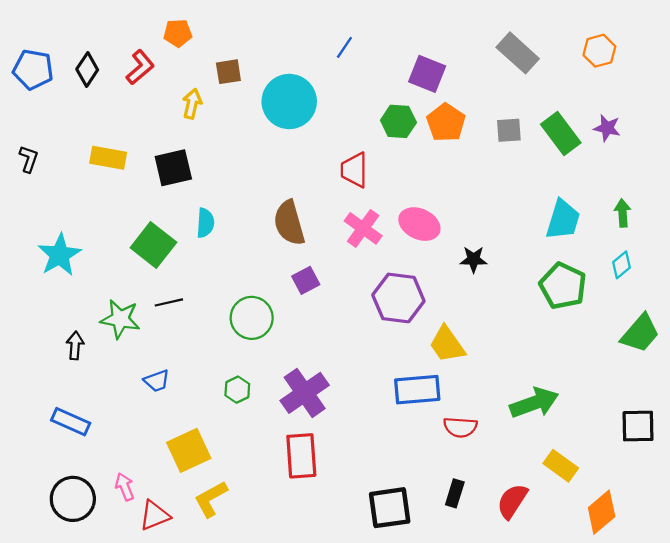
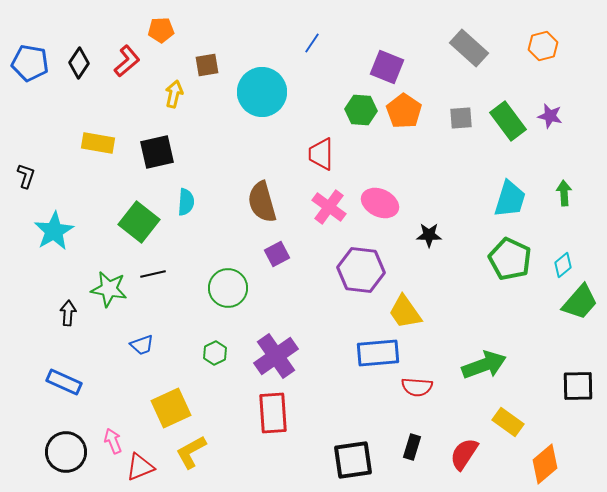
black L-shape: (29, 159) -> (26, 176), moved
cyan diamond: (621, 265) -> (563, 265), moved

